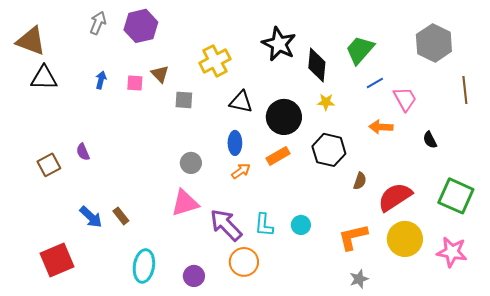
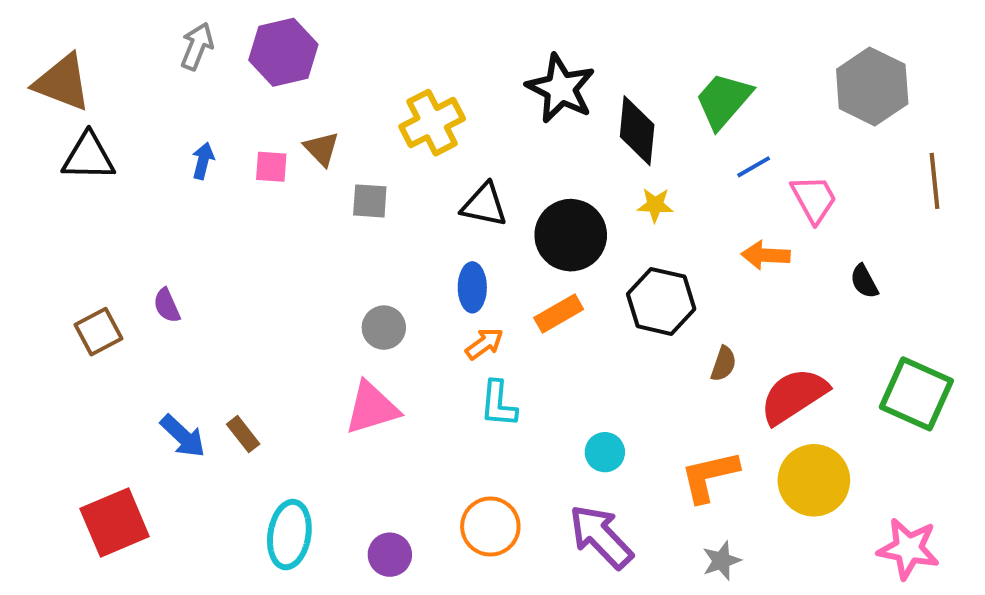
purple arrow: (226, 225) -> (601, 537), moved
cyan L-shape: (264, 225) -> (498, 404), moved
pink star: (452, 252) -> (908, 549), moved

